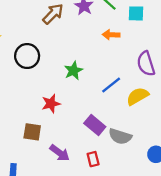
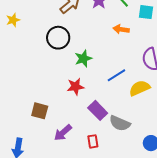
black circle: (27, 56) -> (58, 38), moved
red star: (51, 104) -> (76, 87), moved
purple arrow: (60, 153) -> (63, 133), turned 96

